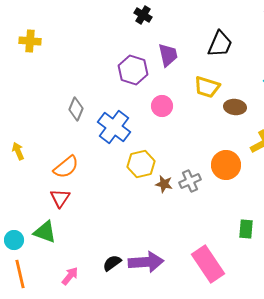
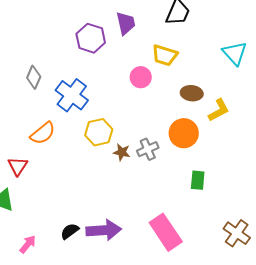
pink circle: (162, 106) -> (141, 77), moved
brown ellipse: (235, 107) -> (192, 93), moved
orange semicircle: (66, 167) -> (43, 133), moved
green rectangle: (246, 229) -> (198, 180), moved

